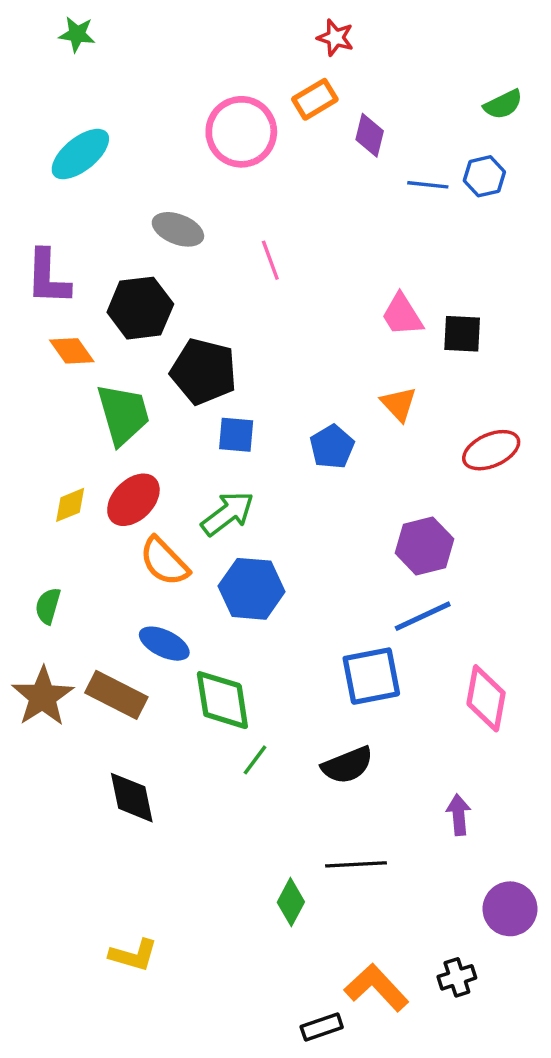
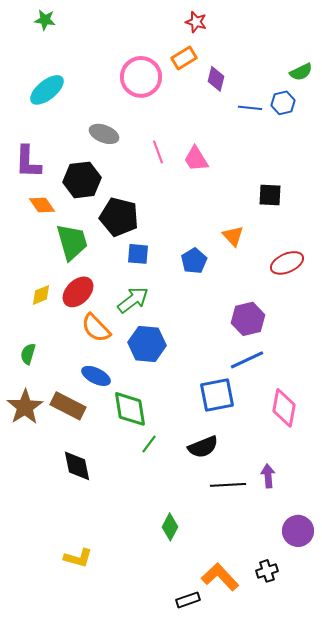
green semicircle: (503, 104) -> (301, 72), moved
pink trapezoid: (402, 315) -> (196, 159), moved
black line: (356, 864) -> (228, 485), moved

